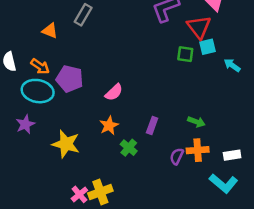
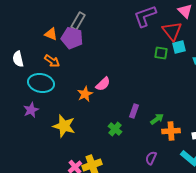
orange arrow: (40, 66) -> (52, 61), moved
purple pentagon: (70, 79) -> (72, 38), moved
green arrow: (196, 122) -> (157, 119), moved, turned -56
orange star: (109, 126) -> (85, 94), moved
purple semicircle: (177, 156) -> (151, 158), moved

